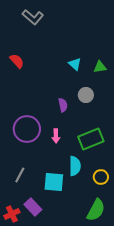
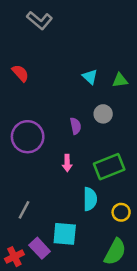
purple circle: (27, 129) -> (28, 137), moved
cyan square: (54, 182) -> (65, 234), moved

